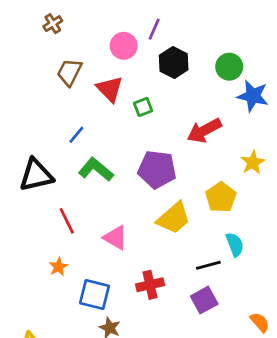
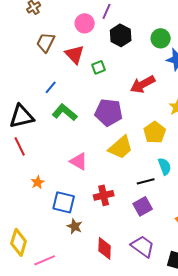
red line: (67, 221) -> (20, 146), moved

